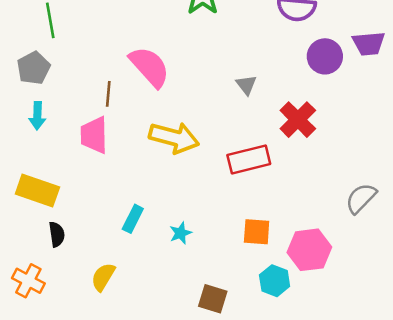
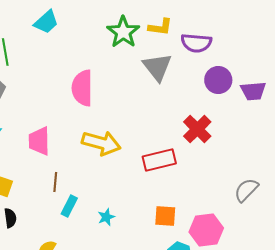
purple trapezoid: (369, 44) -> (253, 91), moved
pink semicircle: (150, 67) -> (82, 88), turned -138
gray triangle: (246, 85) -> (157, 67), moved, size x1.8
brown line: (108, 94) -> (55, 182), moved

